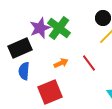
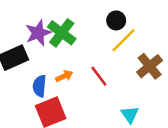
blue semicircle: (24, 71) -> (39, 86), moved

